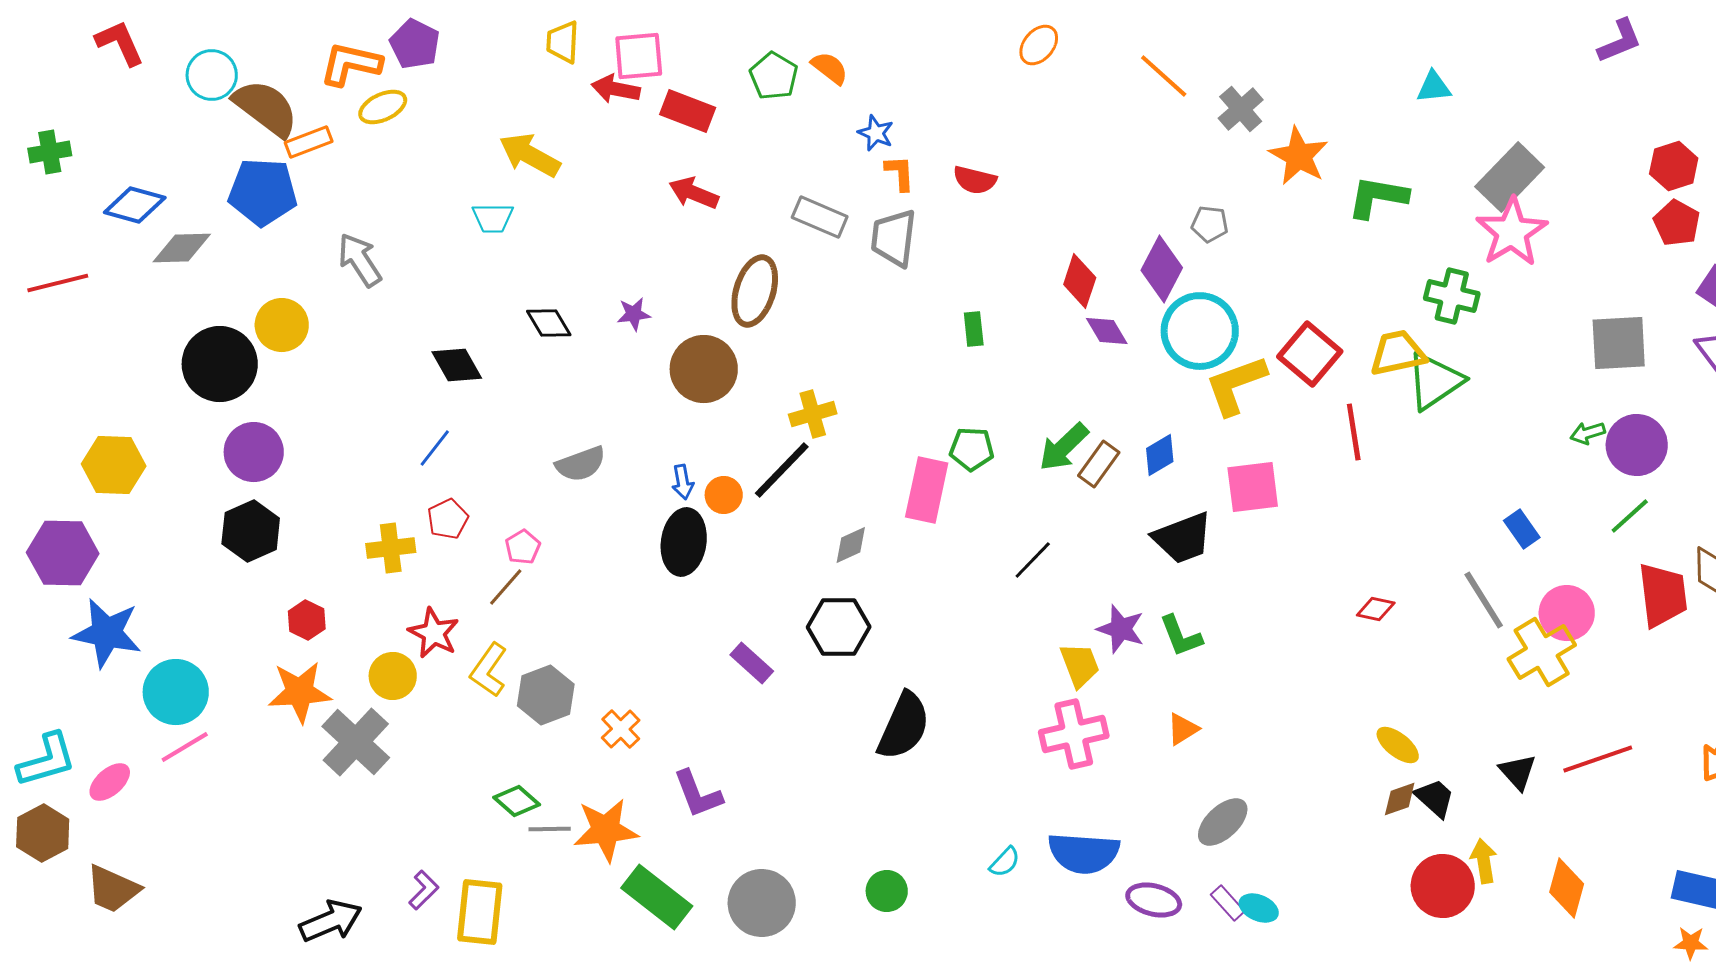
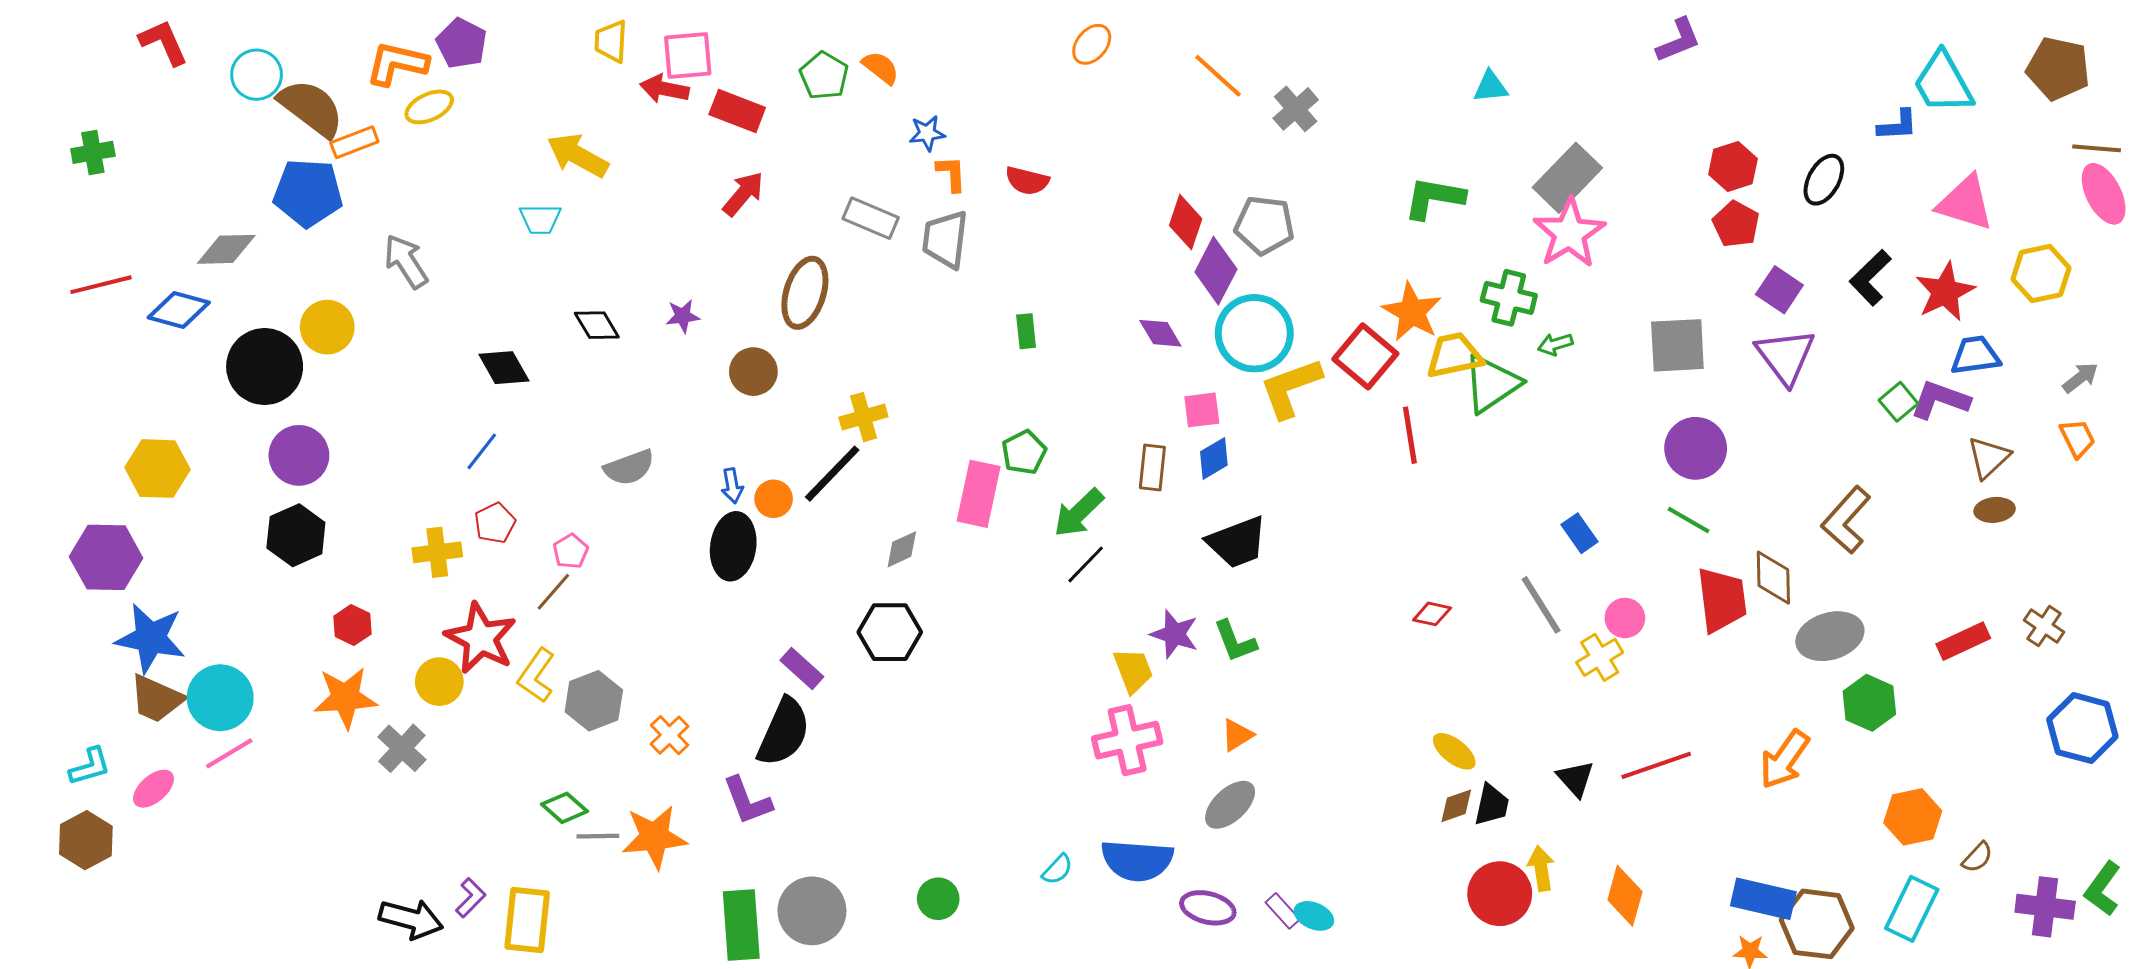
blue star: (876, 133) -> (927, 133), turned -30
orange star: (1299, 156) -> (1412, 312), moved
red arrow: (694, 193) -> (743, 194), turned 108
blue diamond: (135, 205) -> (179, 310), moved
gray pentagon: (1210, 224) -> (1264, 225), size x1.6
red diamond: (1080, 281) -> (1186, 222), moved
brown circle: (704, 369) -> (753, 372), size x0.7
green arrow: (1588, 433) -> (1555, 344), moved
green arrow: (1064, 447) -> (1079, 513), moved
green pentagon: (972, 449) -> (1024, 452), turned -30
brown rectangle: (1099, 464) -> (1152, 468), turned -30
pink square: (1253, 487) -> (1202, 410), moved, size x0.7
green line: (1630, 516) -> (1689, 520), turned 72
pink circle: (1567, 613) -> (1625, 618), size x0.7
red star: (434, 633) -> (481, 638), size x1.4
yellow cross: (1542, 652) -> (1600, 657), size x0.7
black semicircle: (904, 726) -> (784, 732), moved
gray cross: (356, 742) -> (402, 748), size x0.7
cyan L-shape: (47, 760) -> (90, 766), size x0.7
black trapezoid: (1435, 798) -> (1492, 805), turned 60
gray ellipse: (1223, 822) -> (1230, 805), moved
brown trapezoid: (113, 889) -> (157, 699), moved
green rectangle: (657, 897) -> (741, 925), moved, turned 48
black arrow: (331, 921) -> (411, 919), moved, turned 38

